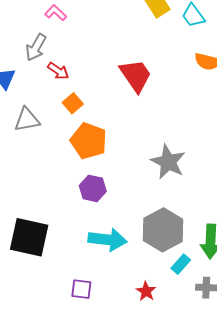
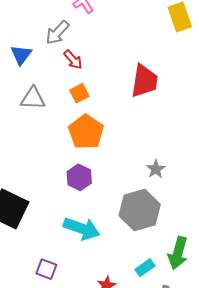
red trapezoid: (136, 75) -> (144, 81), turned 30
gray star: (168, 162) -> (156, 169), size x0.6
gray hexagon: (163, 230) -> (140, 210), moved

